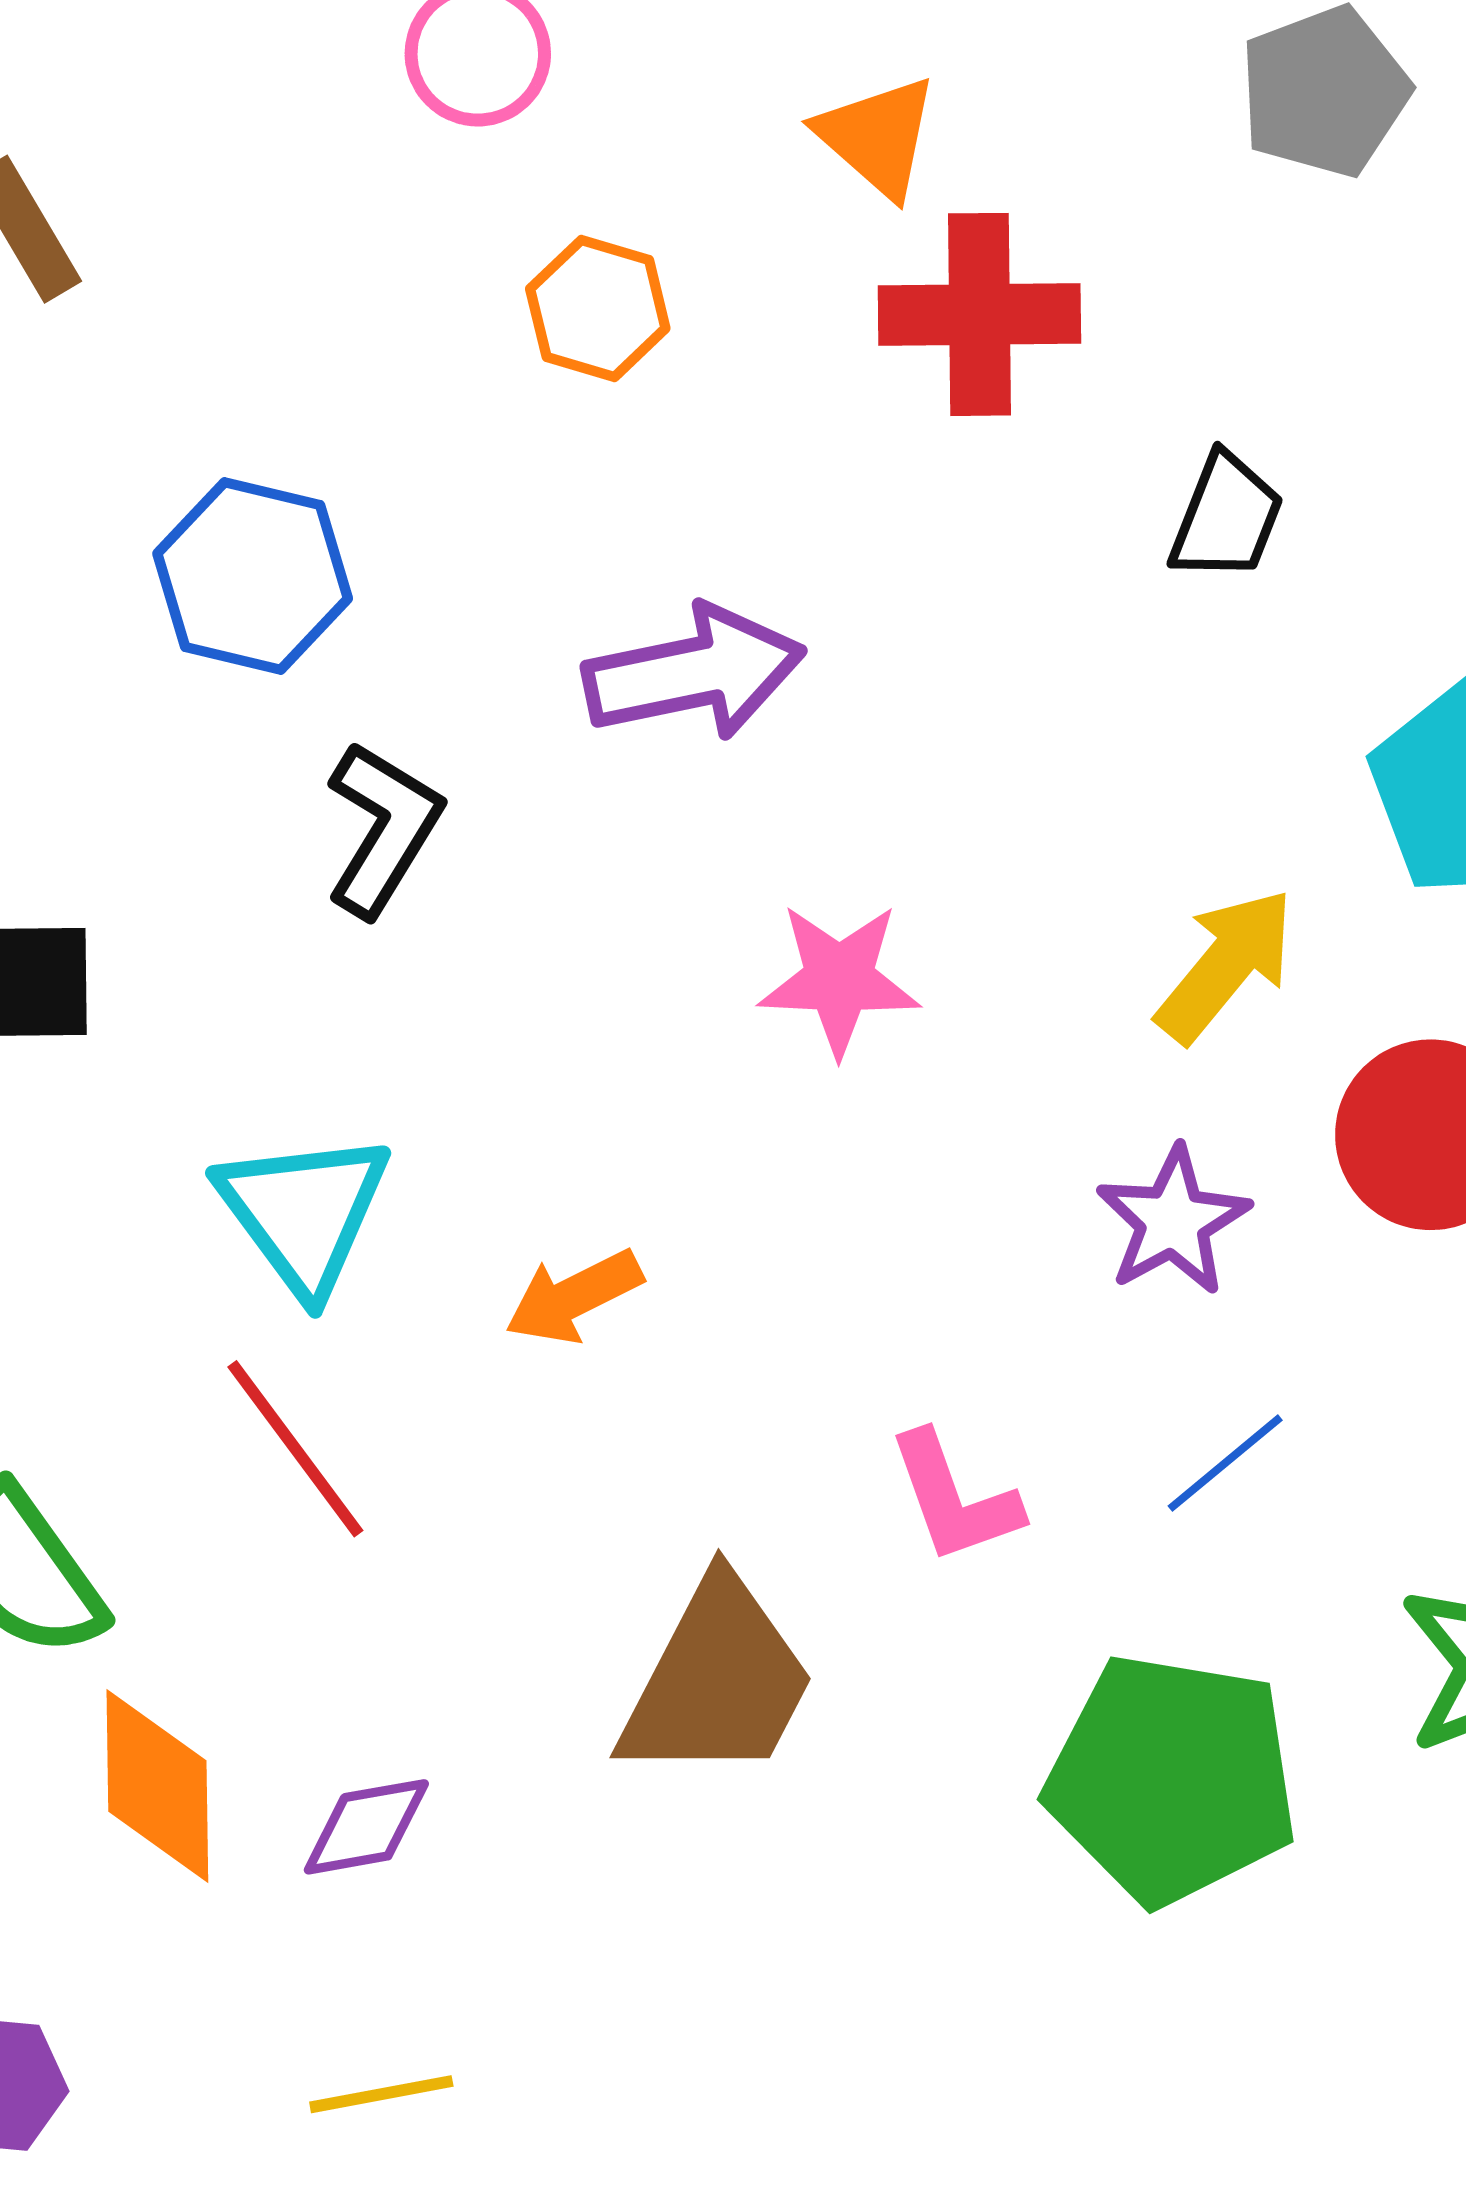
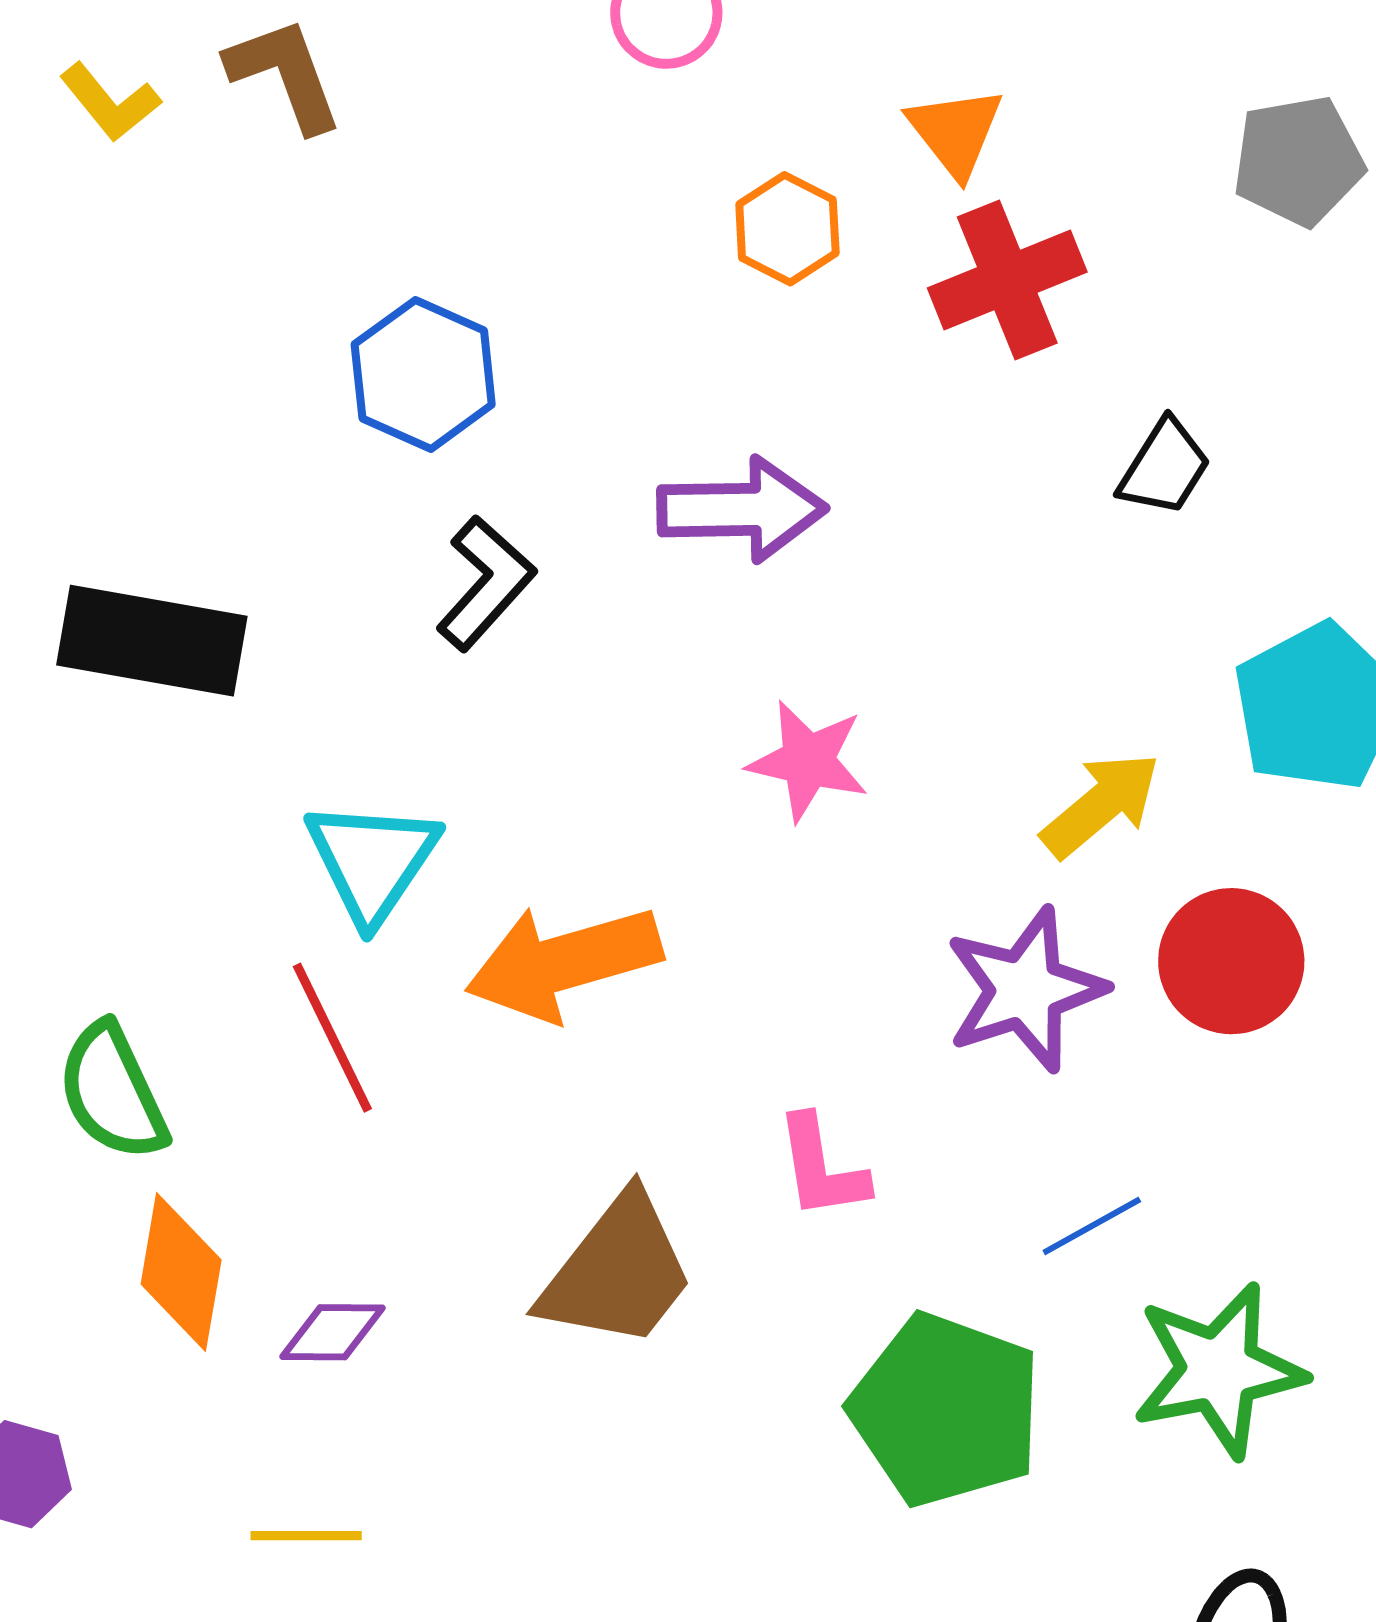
orange hexagon: (598, 308) -> (787, 229), moved
red cross: (979, 314) -> (1007, 280), turned -32
purple star: (1173, 1221) -> (1025, 990), size x1.4
orange arrow: (574, 1297) -> (563, 962), size x1.8
blue line: (1225, 1463) -> (1092, 1226), moved

